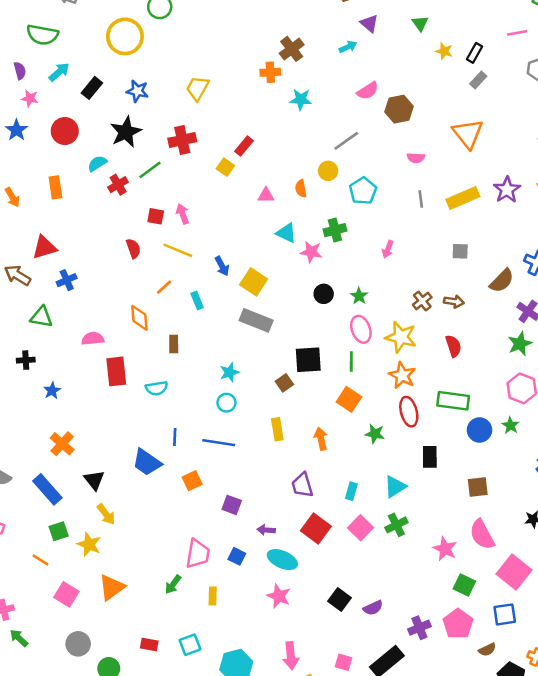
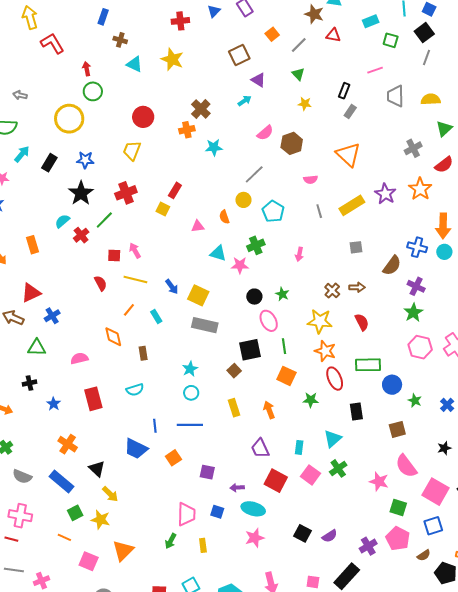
yellow star: (444, 51) -> (305, 104), moved
red circle: (65, 131) -> (143, 117), moved
pink ellipse: (361, 329) -> (269, 321), moved
red rectangle: (116, 371) -> (93, 399), moved
green star: (511, 425) -> (415, 401), moved
pink star: (279, 596) -> (255, 538), turned -30

